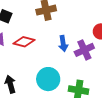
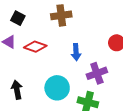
purple cross: (84, 50) -> (97, 73), moved

